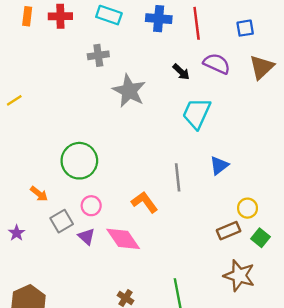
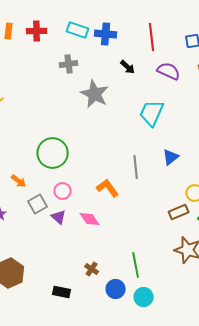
blue cross: (159, 19) -> (106, 34), moved
black arrow: (181, 72) -> (128, 67), moved
pink diamond: (123, 239) -> (90, 219), size x0.7

